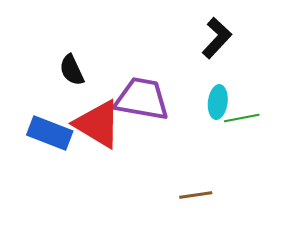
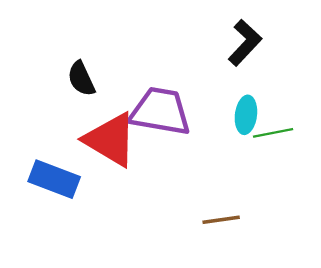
blue rectangle: (50, 133) -> (54, 179), moved

